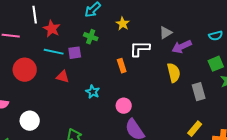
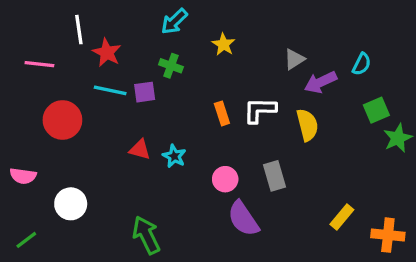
cyan semicircle: (216, 36) -> (362, 64), moved, turned -48
white L-shape: (140, 49) -> (260, 110), moved
red triangle: (63, 77) -> (140, 150), moved
gray rectangle: (199, 92) -> (275, 176), moved

